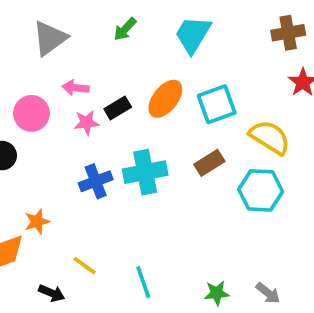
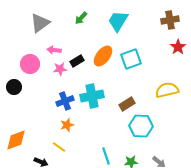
yellow semicircle: (270, 137) -> (167, 90), moved, turned -45
brown rectangle: (209, 163) -> (127, 104), moved
cyan hexagon: (261, 190) -> (141, 126), moved
orange star: (37, 222) -> (67, 125), moved
cyan line: (143, 282) -> (106, 156), moved

